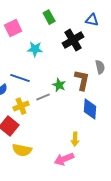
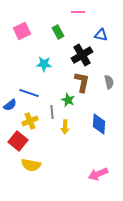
pink square: (13, 28) -> (22, 31), moved
brown L-shape: (82, 80) -> (82, 82), moved
gray line: (43, 97) -> (52, 112), turned -72
yellow arrow: (75, 139) -> (65, 127), moved
pink arrow: (64, 159) -> (98, 174), moved

